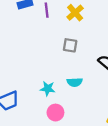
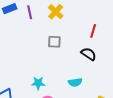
cyan semicircle: (75, 82) -> (75, 82), moved

